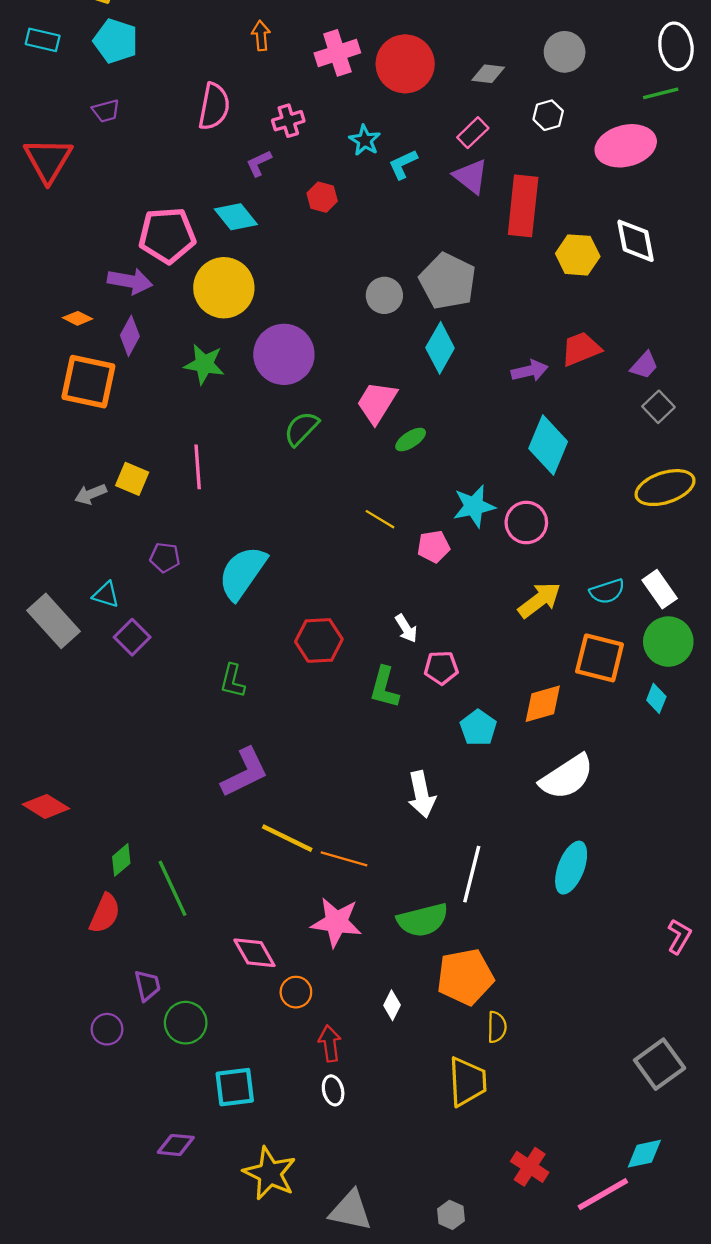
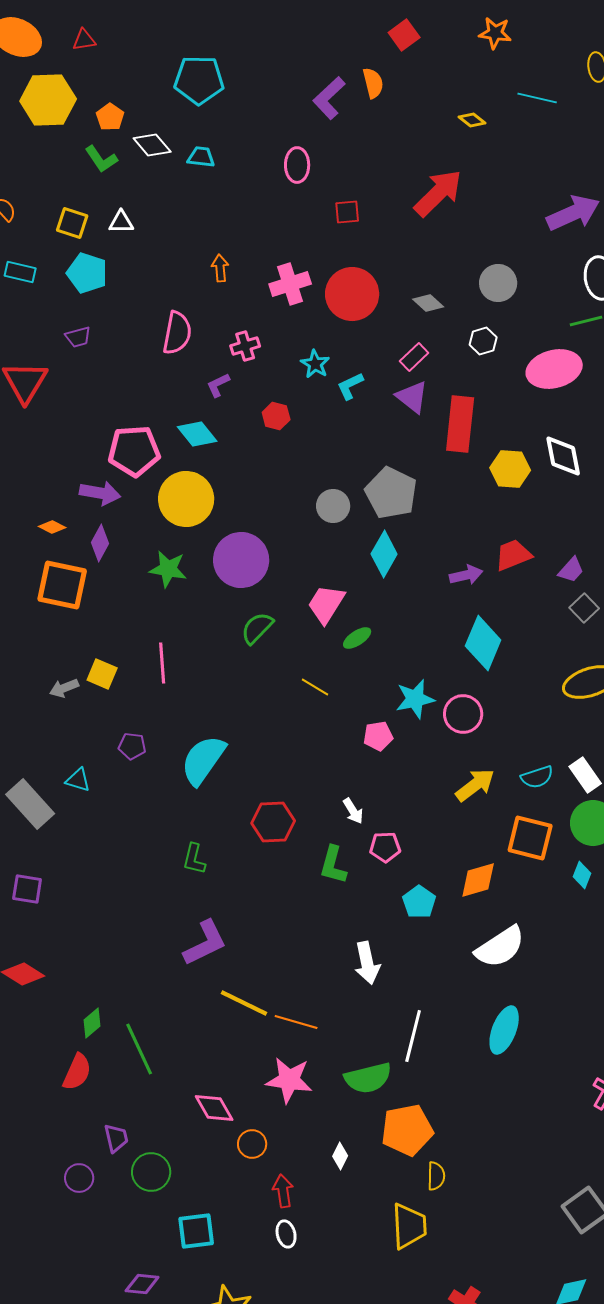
gray diamond: (488, 74) -> (428, 303), turned 36
yellow line: (380, 519) -> (315, 687), moved
purple square: (132, 637) -> (27, 889), moved, turned -36

